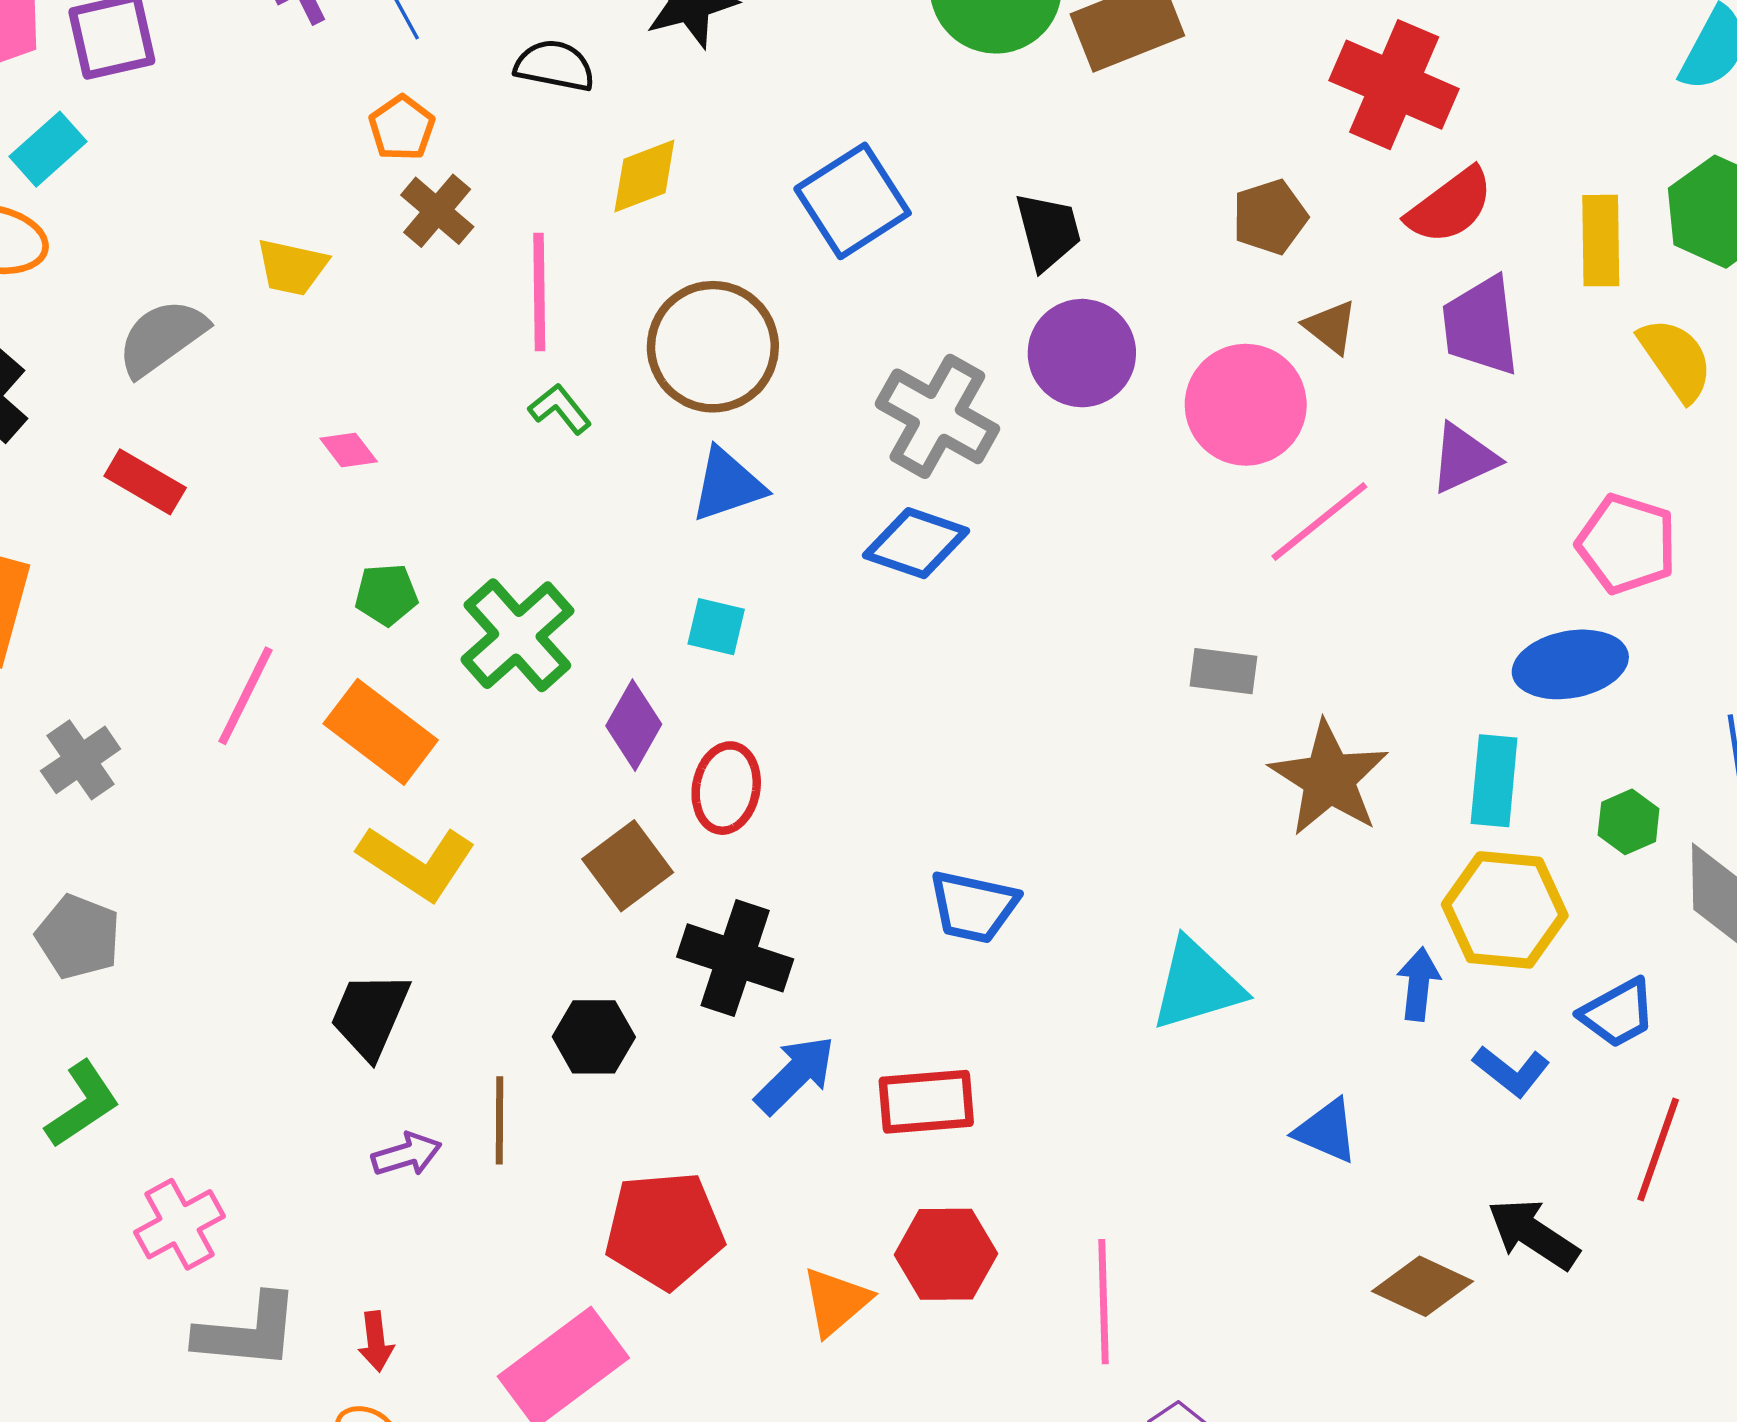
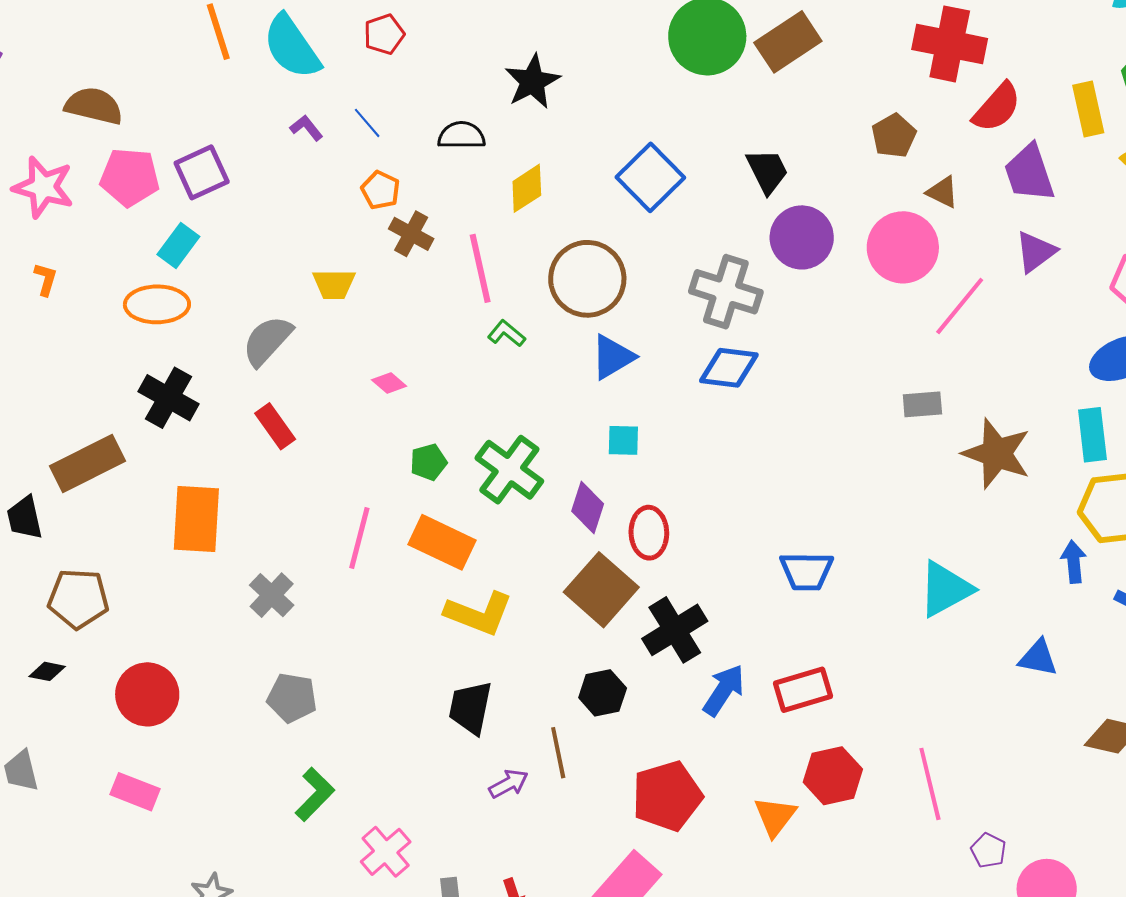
red rectangle: (145, 482) -> (275, 426), turned 36
brown square: (628, 866) -> (601, 590), size x1.4
black cross: (735, 958) -> (675, 630), turned -38

